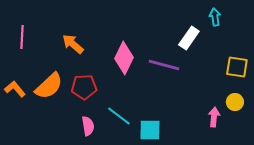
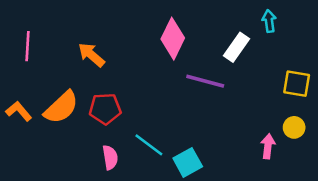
pink diamond: (124, 58) -> (173, 39), moved
cyan square: (150, 130) -> (188, 162), turned -30

